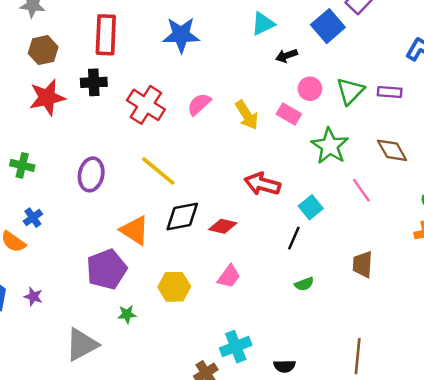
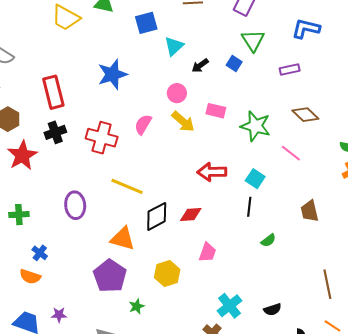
blue square: (328, 26) -> (234, 63), moved, size x0.6
pink circle: (310, 89) -> (177, 93), moved
green triangle: (350, 91) -> (253, 40), moved

